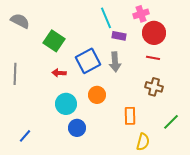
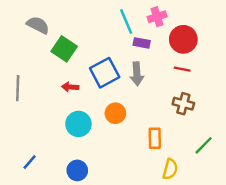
pink cross: (141, 14) -> (157, 17), moved
gray semicircle: (20, 21) -> (38, 25), moved
blue circle: (77, 128) -> (77, 170), moved

